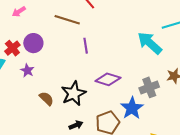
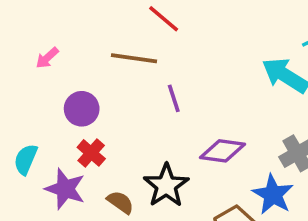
red cross: (12, 48) -> (91, 153), moved
purple star: (27, 70) -> (65, 189), moved, size x1.6

